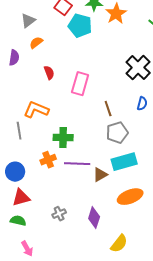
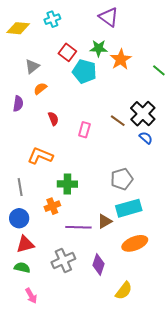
pink rectangle: (80, 84) -> (84, 130), size x0.7
blue semicircle: (142, 104) -> (146, 138), moved, turned -64
brown line: (108, 109) -> (118, 121), moved, turned -35
gray line: (19, 131) -> (20, 187), moved
purple line: (77, 164) -> (78, 227), moved
gray cross: (59, 214) -> (63, 260), size x1.6

